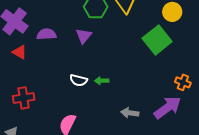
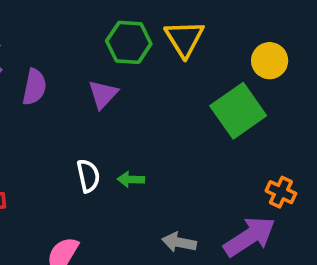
purple semicircle: (46, 34) -> (34, 87), turned 102
white semicircle: (79, 80) -> (88, 176), turned -120

